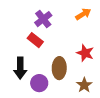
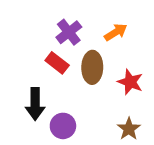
orange arrow: (83, 14) -> (116, 32), moved
brown ellipse: (59, 68) -> (92, 67), moved

